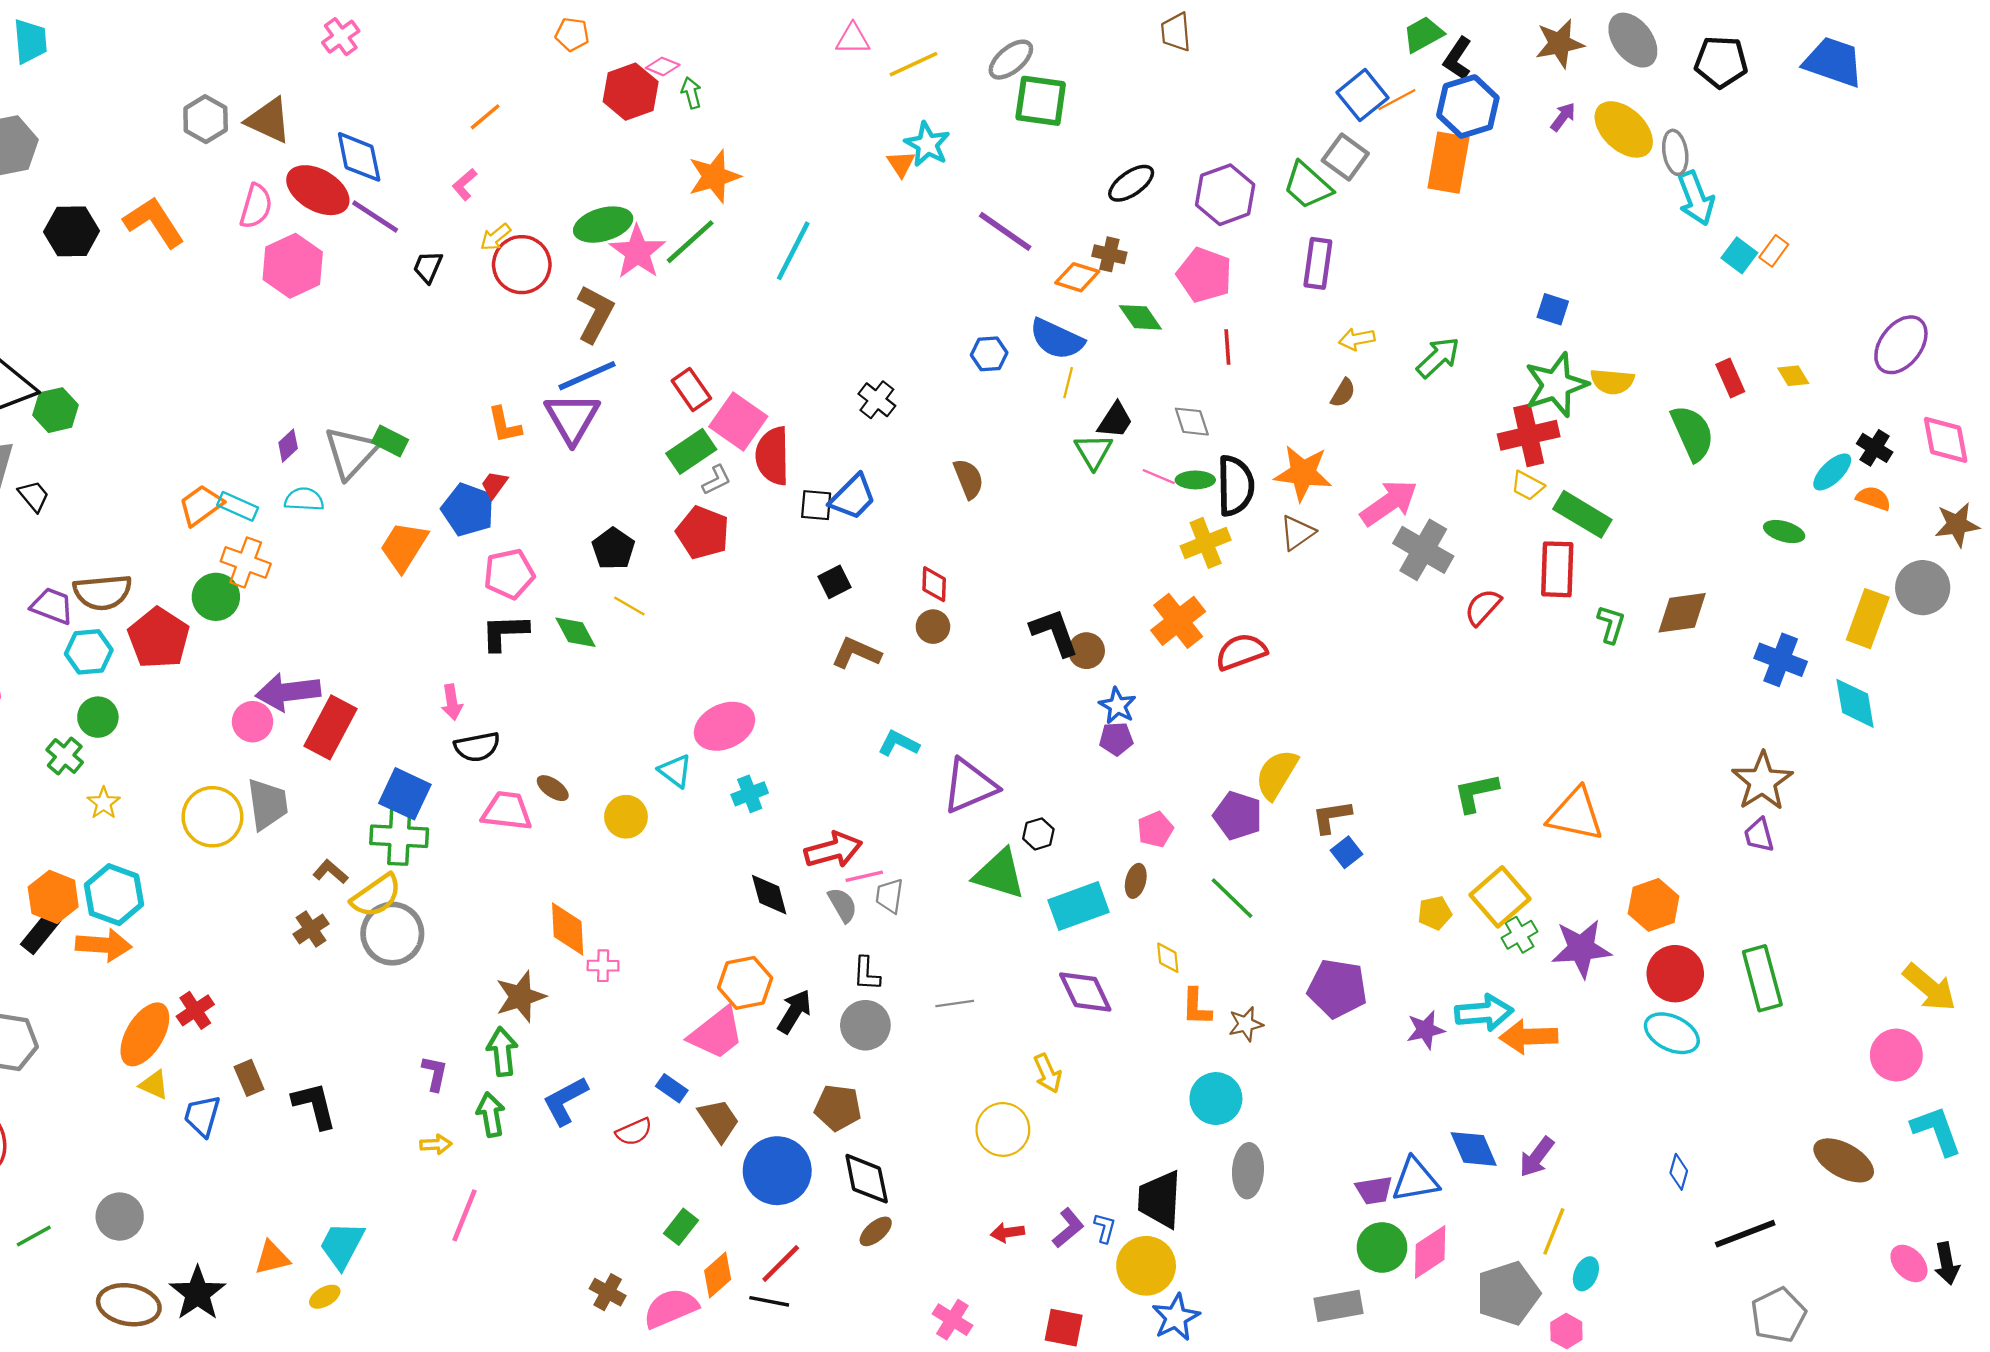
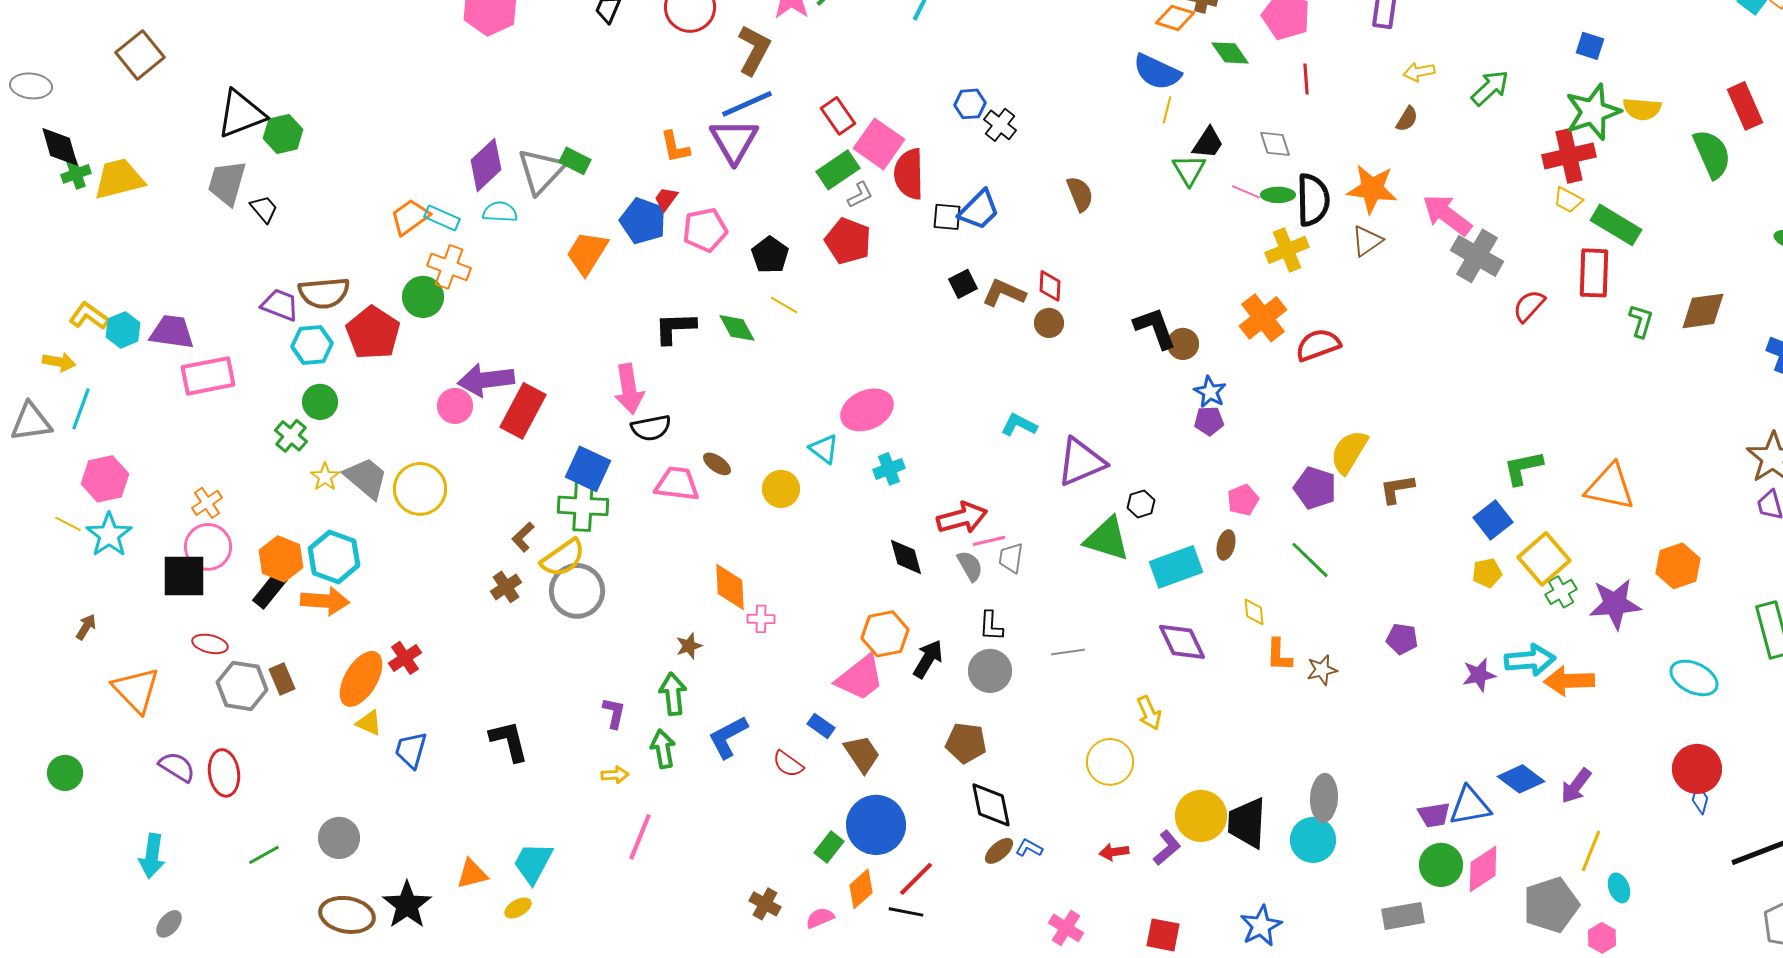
blue hexagon: (989, 354) -> (970, 104), moved
red rectangle: (1730, 378) -> (1745, 106), size x1.4
purple diamond: (288, 446) -> (486, 165), size x1.8
pink arrow: (1389, 503) -> (1447, 215), turned -108
pink pentagon: (509, 574) -> (705, 230), moved
brown L-shape: (856, 653) -> (1004, 293), moved
pink arrow: (452, 702) -> (629, 389), size x1.6
gray trapezoid: (267, 804) -> (366, 478), moved, turned -42
blue square: (1347, 852) -> (1493, 520), moved, size x1.4
brown L-shape: (330, 872) -> (523, 537), turned -84
red circle: (1675, 974) -> (1697, 769), moved
purple pentagon: (1337, 989) -> (1402, 639), size x0.6
brown star: (521, 997) -> (689, 646), size x0.6
brown rectangle: (249, 1078) -> (282, 679), moved
cyan circle: (1216, 1099) -> (1313, 840), moved
red semicircle: (634, 1132) -> (788, 764), turned 60
blue diamond: (1474, 1149) -> (1521, 779), turned -30
blue circle: (777, 1171) -> (876, 825), moved
blue L-shape: (1105, 1228) -> (1029, 848), moved, turned -76
yellow circle: (1146, 1266) -> (1201, 816), moved
cyan ellipse: (1586, 1274) -> (1619, 888), turned -44
pink semicircle: (671, 1308) -> (820, 918), size x0.6

